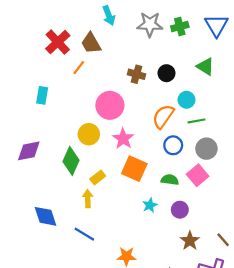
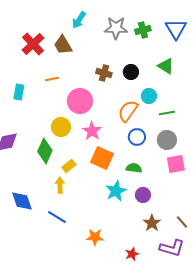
cyan arrow: (109, 15) -> (79, 20), turned 54
orange line: (79, 68) -> (52, 79), moved, turned 40
green line: (196, 121) -> (167, 113), moved
pink square: (198, 175) -> (176, 164), moved, turned 30
cyan star: (150, 205) -> (116, 191), size x1.5

